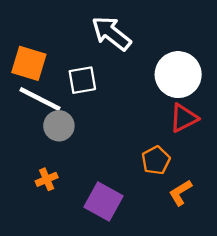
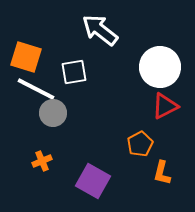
orange L-shape: (180, 193) -> (162, 173), turned -45

